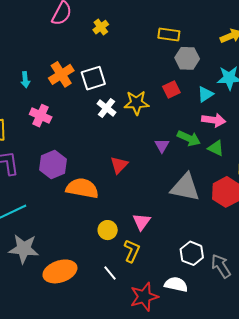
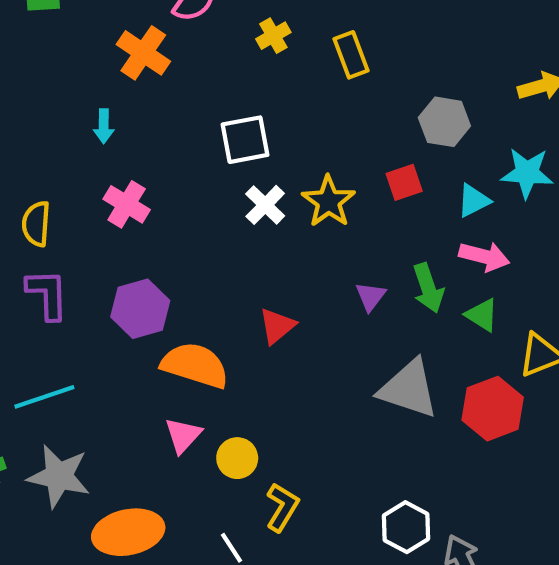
yellow rectangle: (169, 34) -> (351, 55), moved, turned 55
orange cross: (61, 74) -> (143, 53), moved, turned -30
yellow star: (136, 103) -> (329, 201), turned 30
green arrow: (189, 138) -> (428, 288), turned 40
pink triangle: (142, 222) -> (183, 435), moved

